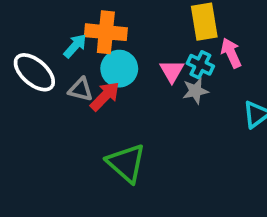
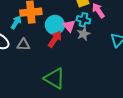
cyan circle: (119, 69) -> (55, 25), moved
red arrow: (105, 96) -> (55, 39), moved

